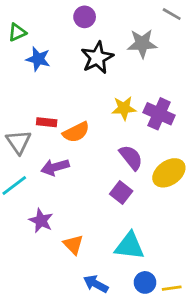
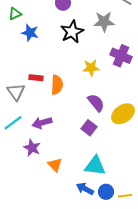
purple cross: (159, 114) -> (121, 56), moved
orange semicircle: (76, 132) -> (57, 85), turned -60
purple arrow: (55, 167) -> (42, 123), moved
blue arrow: (96, 284) -> (85, 189), moved

